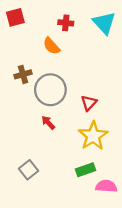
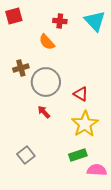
red triangle: (89, 103) -> (81, 94), turned -42

